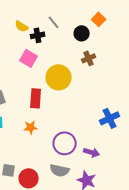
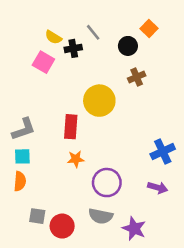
pink square: (29, 58) -> (43, 62), moved
orange star: (31, 127) -> (76, 159), moved
purple arrow: (92, 152) -> (158, 188), moved

